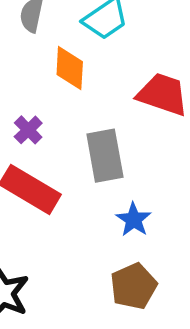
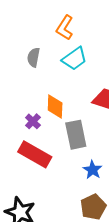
orange diamond: (70, 68) -> (55, 107), moved

